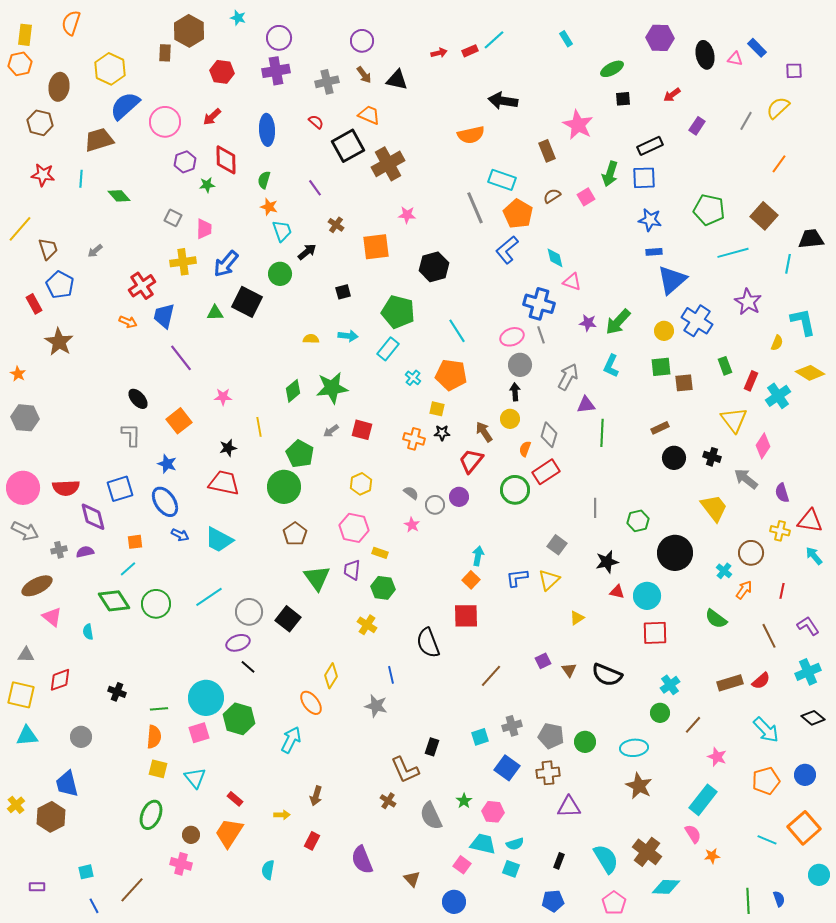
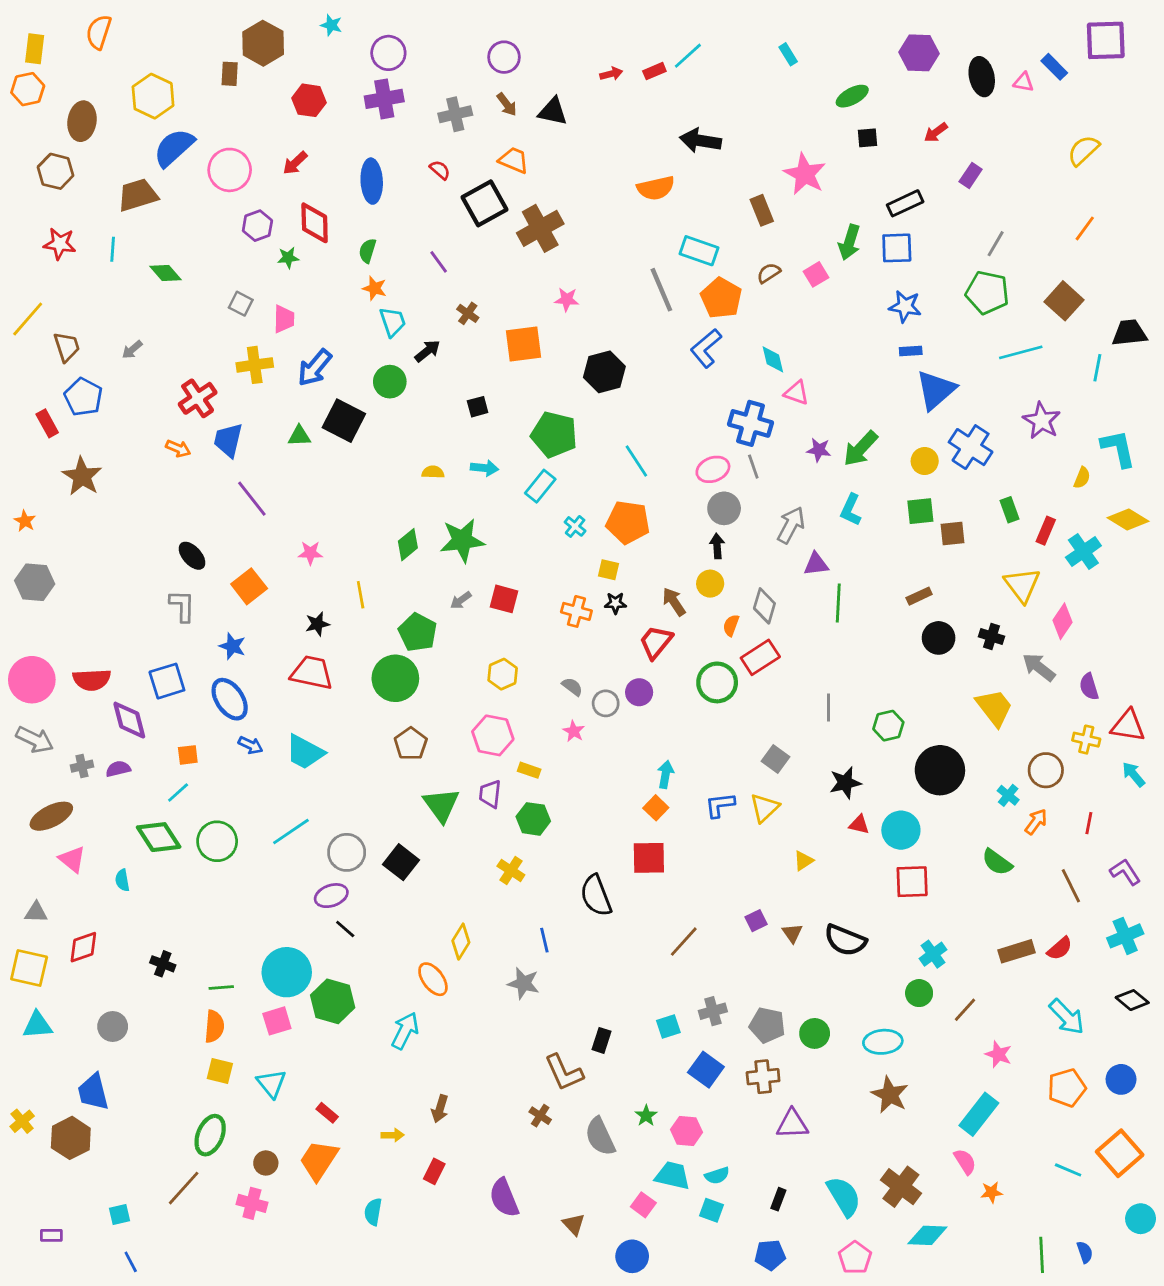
purple square: (794, 71) -> (1106, 40), moved, size x1.8
gray line: (746, 121) -> (996, 244), moved
brown line: (132, 890) -> (184, 1188), moved

